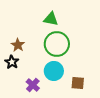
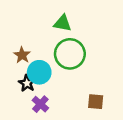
black star: (12, 62) -> (27, 83), moved
cyan circle: (54, 71) -> (39, 72), moved

